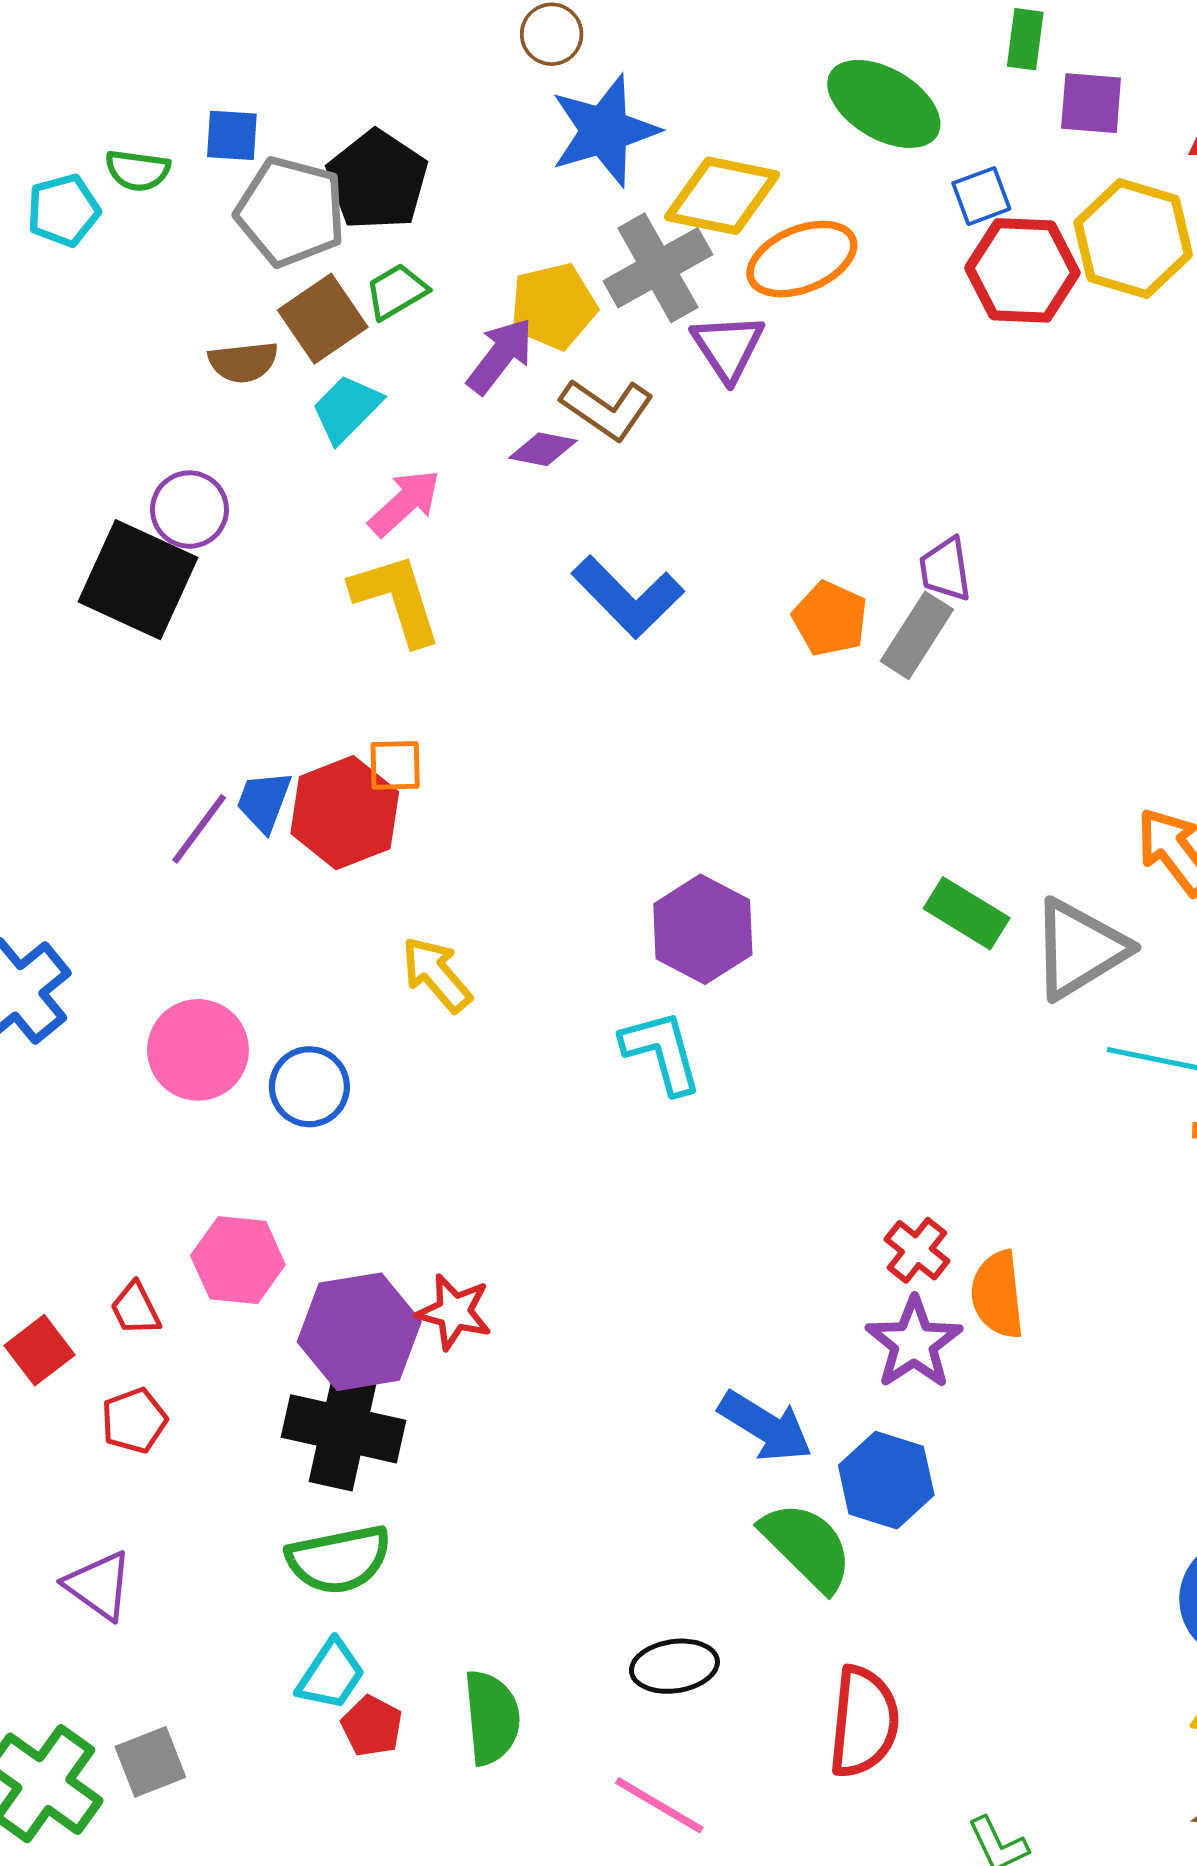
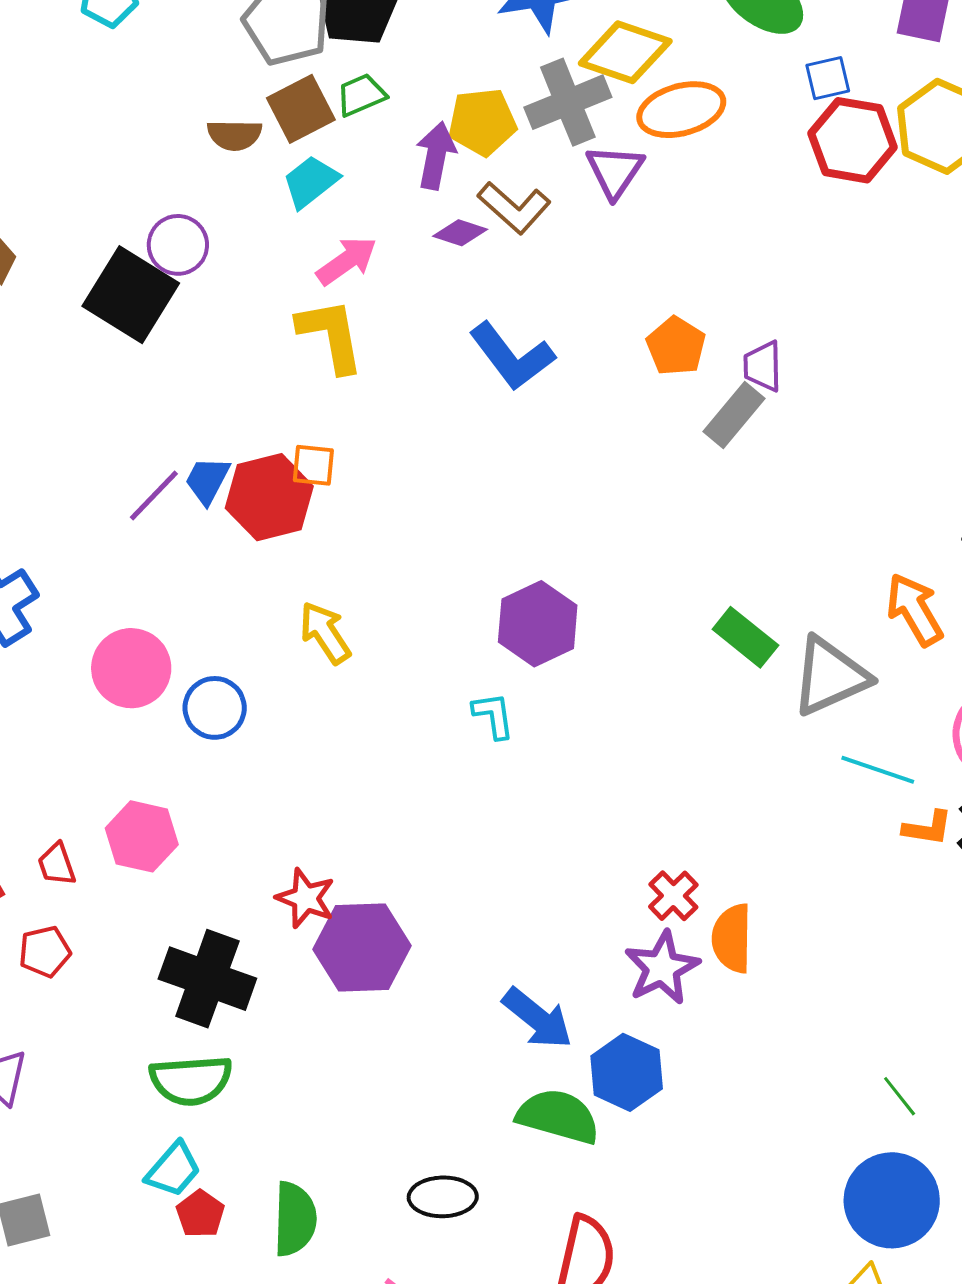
purple arrow: (500, 356) -> (436, 156), turned -34
orange pentagon: (830, 619) -> (676, 346), moved
cyan L-shape: (662, 1052) -> (493, 715), size x0.7
purple hexagon: (359, 1332) -> (362, 948), moved
green semicircle: (807, 1546) -> (558, 1116), turned -36

